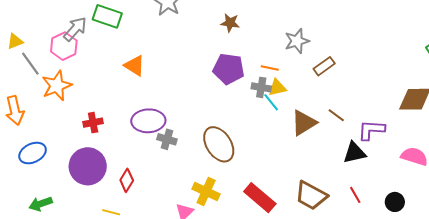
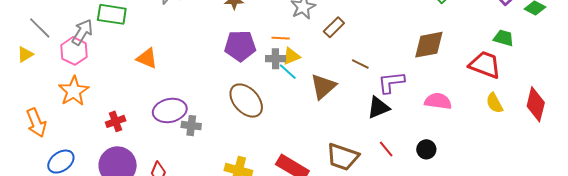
gray line: (30, 64) -> (40, 28), moved
brown line: (336, 115) -> (360, 64), moved
brown ellipse: (219, 144) -> (246, 101), moved

